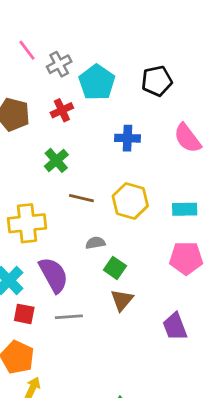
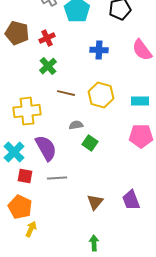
red cross: (62, 110) -> (47, 38), moved
brown triangle: (122, 300) -> (95, 202), moved
purple trapezoid: (175, 327) -> (131, 200), moved

